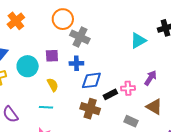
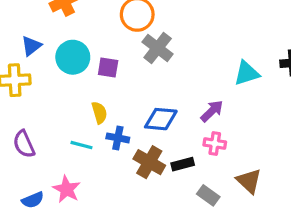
blue cross: (76, 63) -> (118, 138), moved
cyan circle: (28, 66) -> (73, 57), moved
purple arrow: (150, 78) -> (212, 111), moved
black rectangle: (110, 94) -> (183, 164), moved

